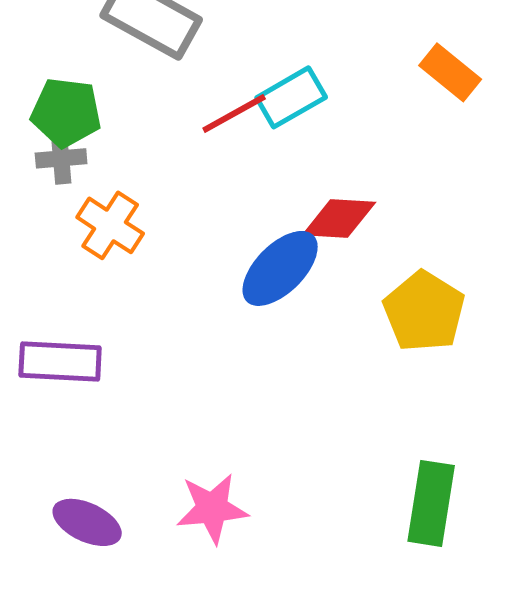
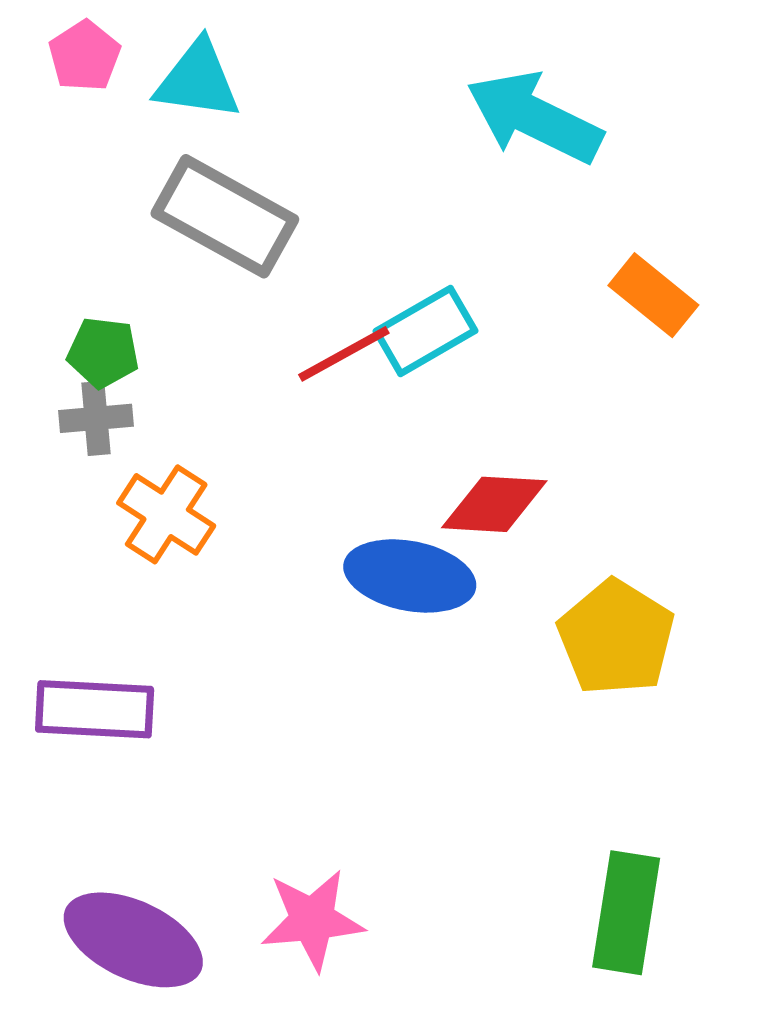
green pentagon: (66, 112) -> (103, 352), size x0.7
blue ellipse: (280, 268) -> (410, 576), turned 56
purple ellipse: (87, 522) -> (133, 940), size x1.4

